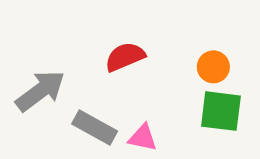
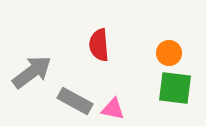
red semicircle: (125, 57) -> (99, 45), turned -72

